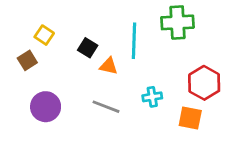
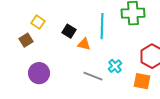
cyan cross: (152, 97) -> (115, 66), turned -32
gray line: (106, 107) -> (93, 76), moved

